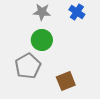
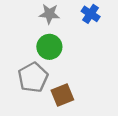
brown square: (66, 81) -> (62, 95), moved

